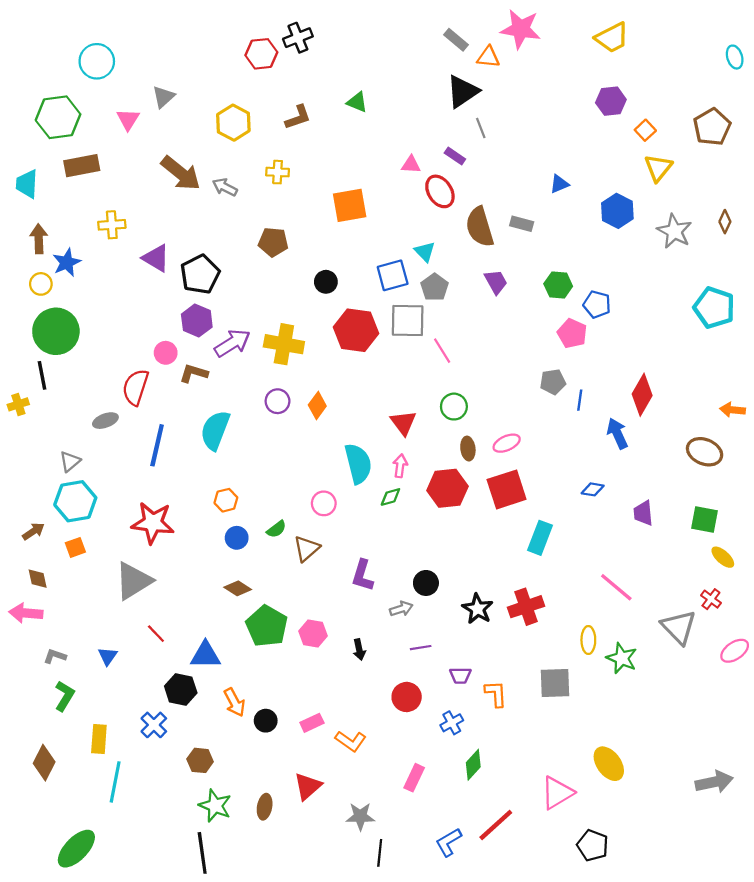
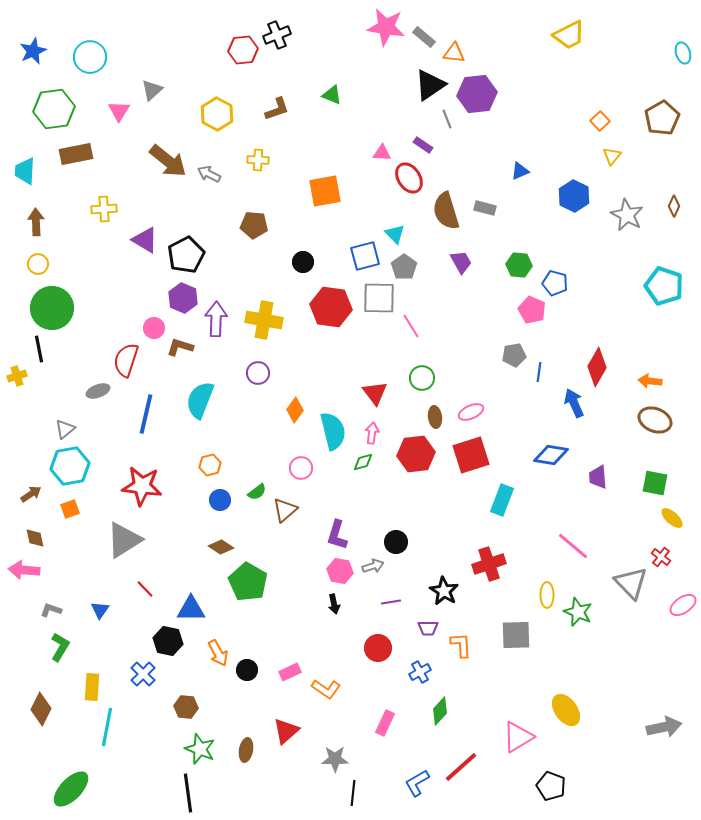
pink star: (521, 29) -> (386, 27), moved
purple hexagon: (611, 101) -> (477, 94), moved, size x1.4
yellow triangle: (658, 168) -> (612, 156), size x0.7
blue star: (67, 262) -> (33, 51), moved
purple arrow: (232, 343) -> (216, 319), turned -56
orange diamond: (317, 406) -> (295, 410), moved
orange arrow: (732, 410) -> (650, 381), moved
blue diamond: (593, 489) -> (551, 455), size x1.6
black star: (478, 609) -> (444, 591), moved
pink hexagon: (313, 634) -> (340, 571), moved

